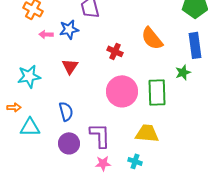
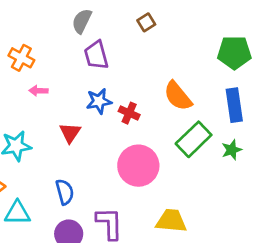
blue star: (69, 29) -> (99, 101), moved
green star: (183, 72) -> (232, 150), moved
green rectangle: (157, 92) -> (194, 139), moved, turned 48

